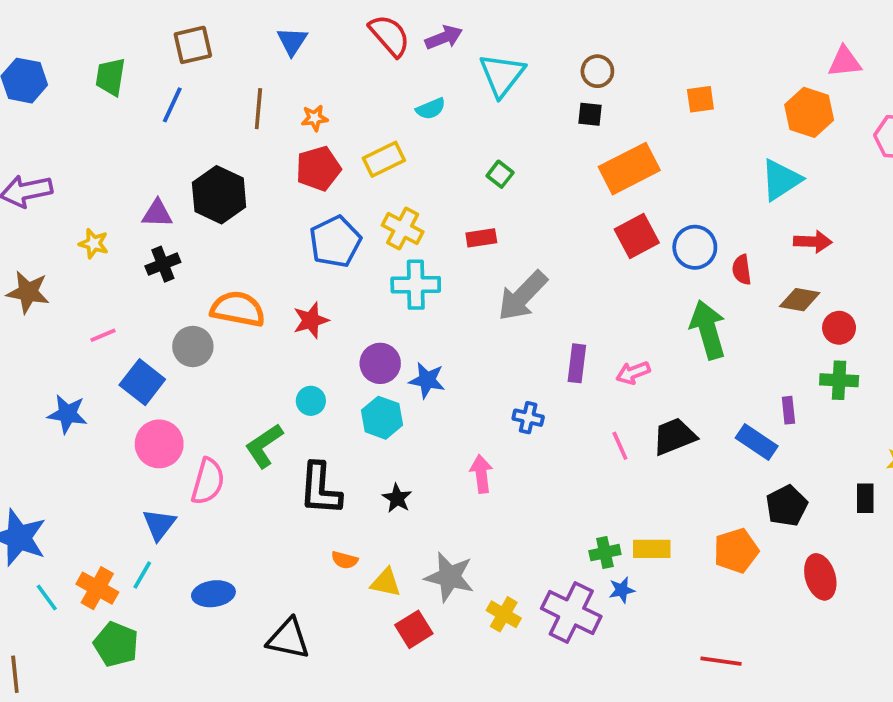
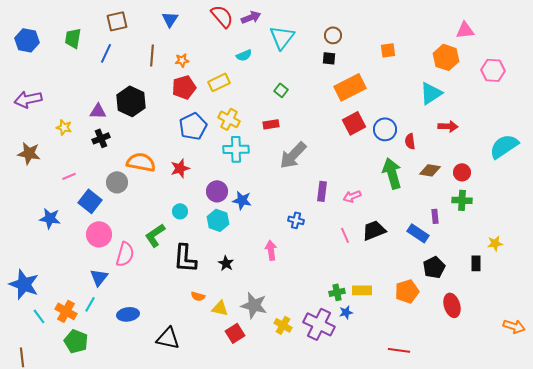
brown diamond: (800, 300) -> (430, 170), moved

